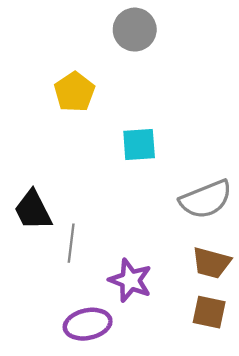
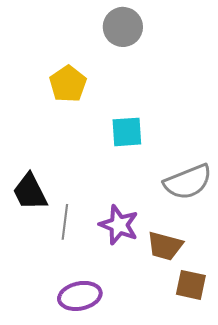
brown trapezoid: (211, 263) -> (165, 246), moved
purple star: (130, 280) -> (119, 225), moved

